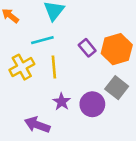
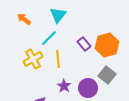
cyan line: (42, 40) -> (49, 38), turned -30

